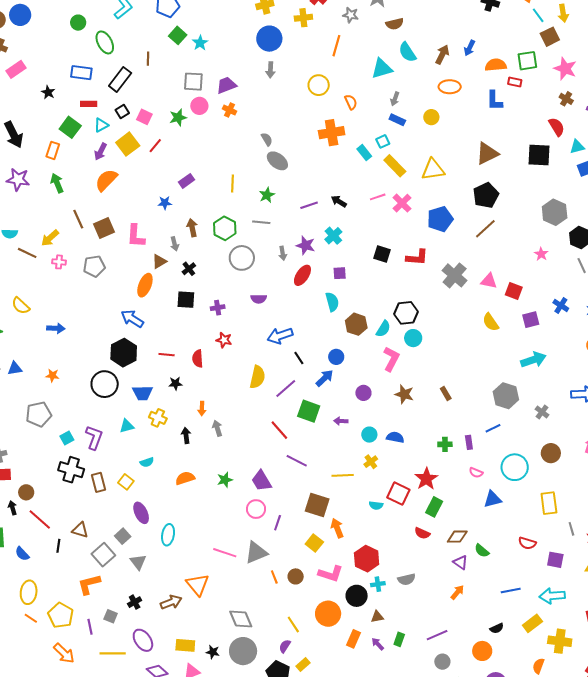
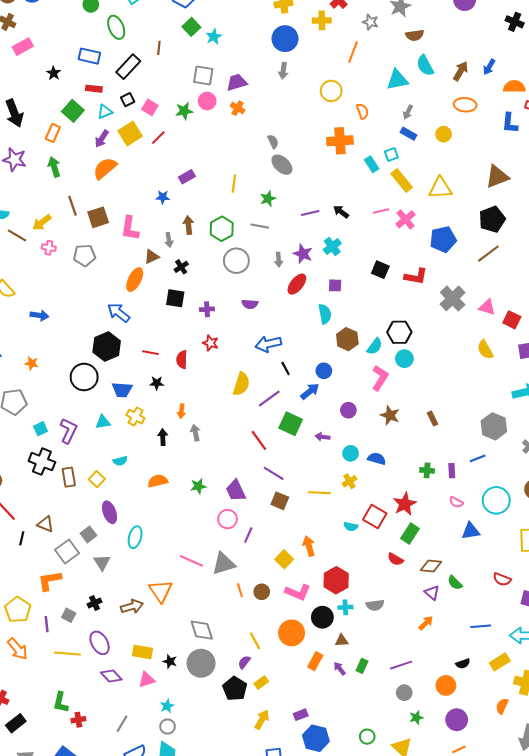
brown square: (317, 505) -> (280, 501), moved, size x0.7

